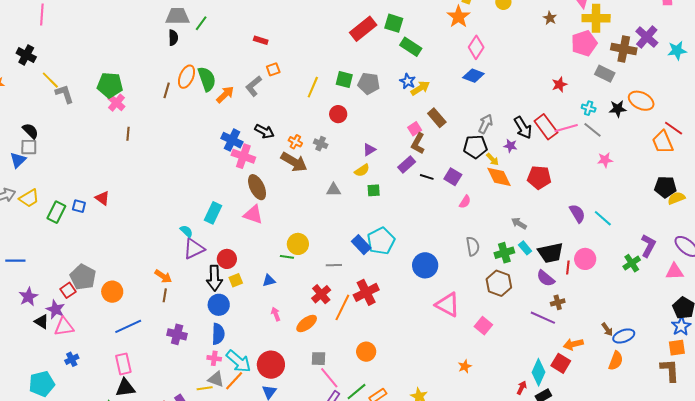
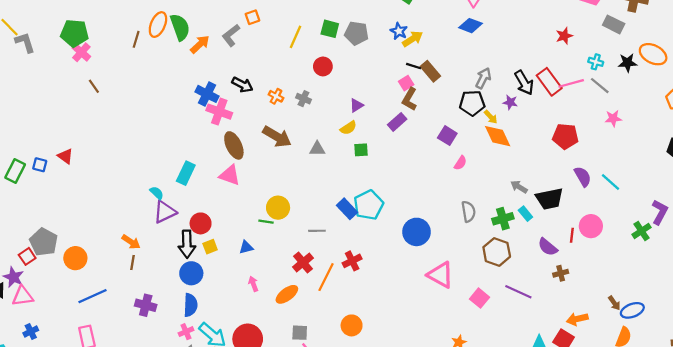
brown line: (128, 134) -> (94, 86), turned -40
brown arrow: (294, 162) -> (277, 137), moved
black line: (427, 177) -> (414, 66), moved
red pentagon: (539, 178) -> (565, 136), moved
black trapezoid: (551, 253) -> (549, 199), moved
red cross: (366, 292) -> (352, 261), size x0.7
purple line: (543, 318) -> (518, 292), moved
pink cross: (214, 358) -> (186, 332), turned -32

